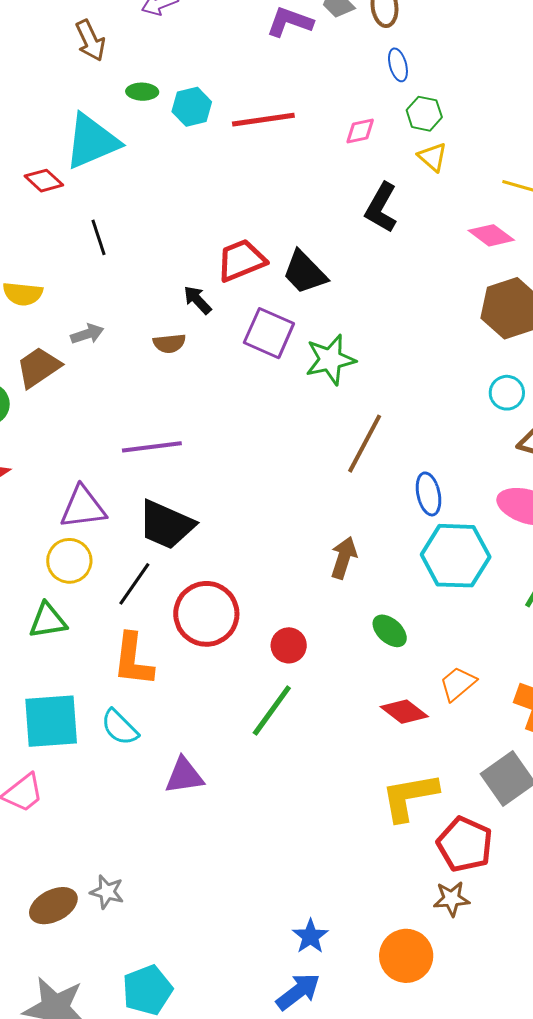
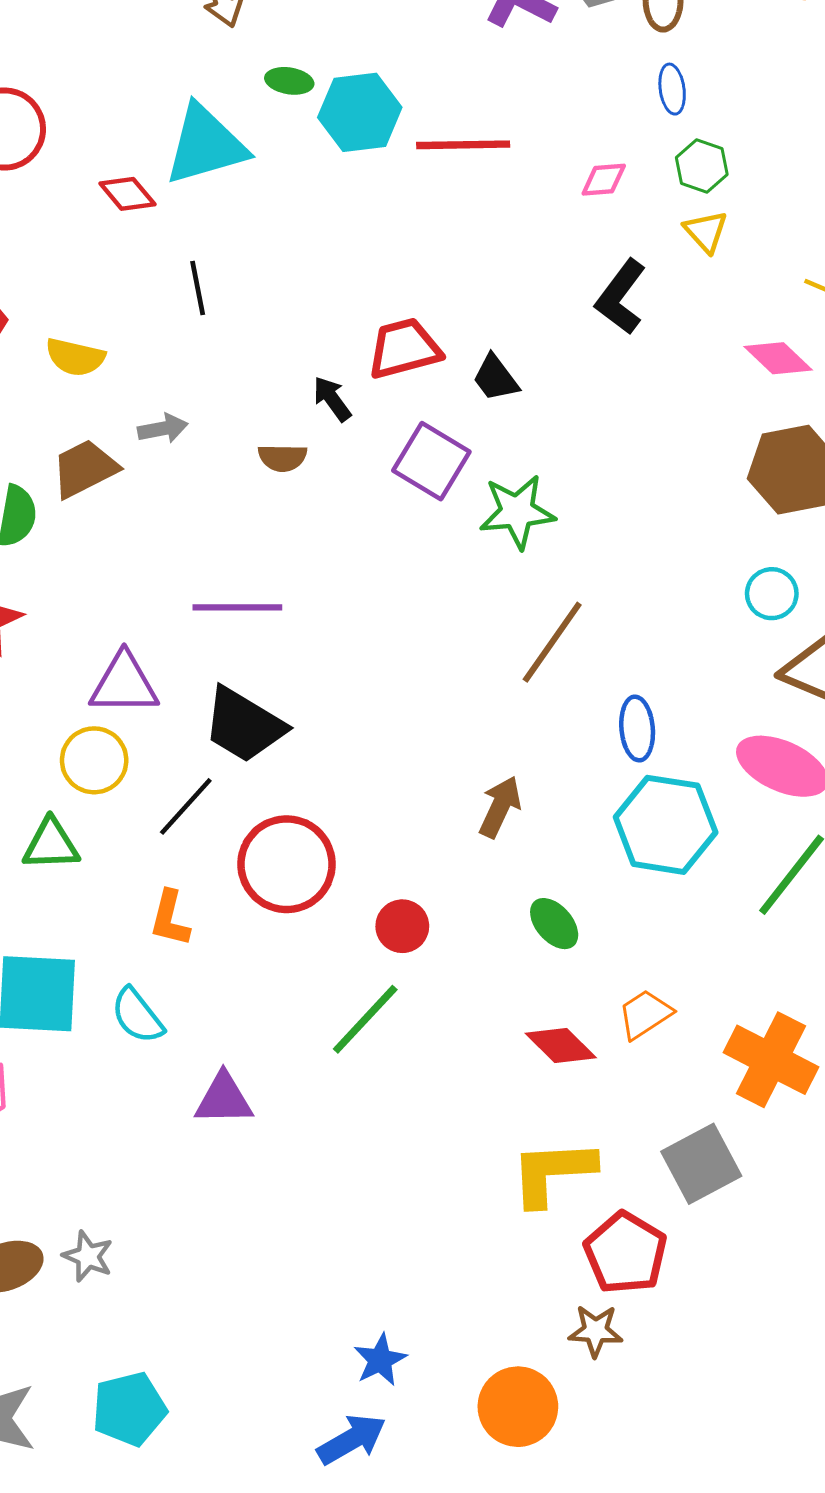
cyan hexagon: (192, 107) -> (360, 112), size x1.4
black trapezoid: (305, 272) -> (495, 378), size x0.7
orange L-shape: (133, 660) -> (170, 918), size x0.7

